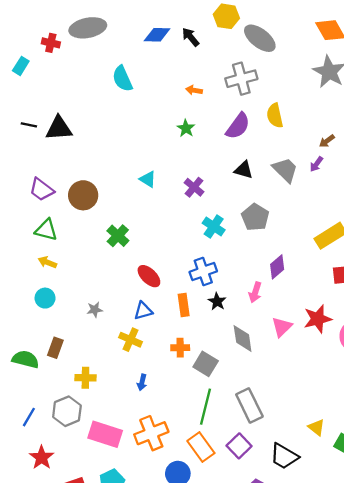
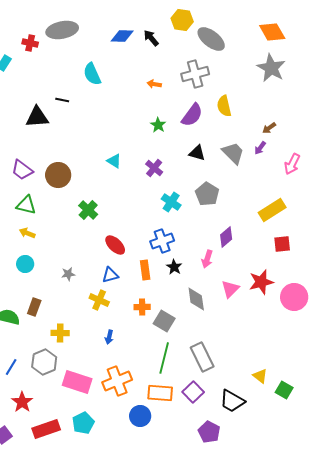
black line: (29, 125) -> (62, 100), moved
green star: (186, 128) -> (158, 125), moved
orange rectangle: (201, 447) -> (160, 393), turned -50

